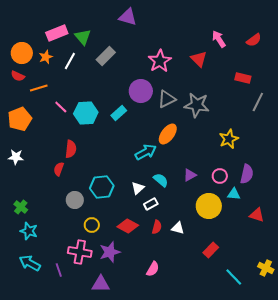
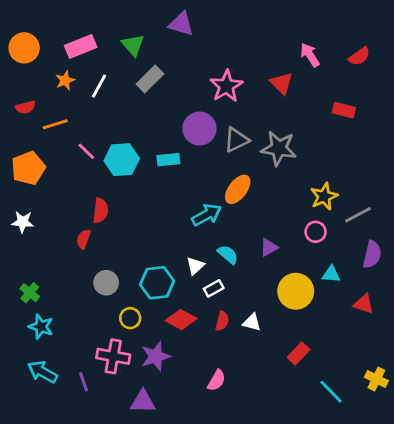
green triangle: (83, 37) -> (133, 45), moved
orange circle: (22, 53) -> (24, 48), moved
red semicircle: (18, 76) -> (25, 107), turned -40
gray line: (258, 102) -> (358, 215), moved, turned 36
cyan rectangle: (119, 113) -> (168, 160), turned 35
purple semicircle: (247, 174) -> (372, 254), moved
pink circle: (220, 176) -> (316, 232), moved
cyan hexagon: (102, 187) -> (157, 283), moved

